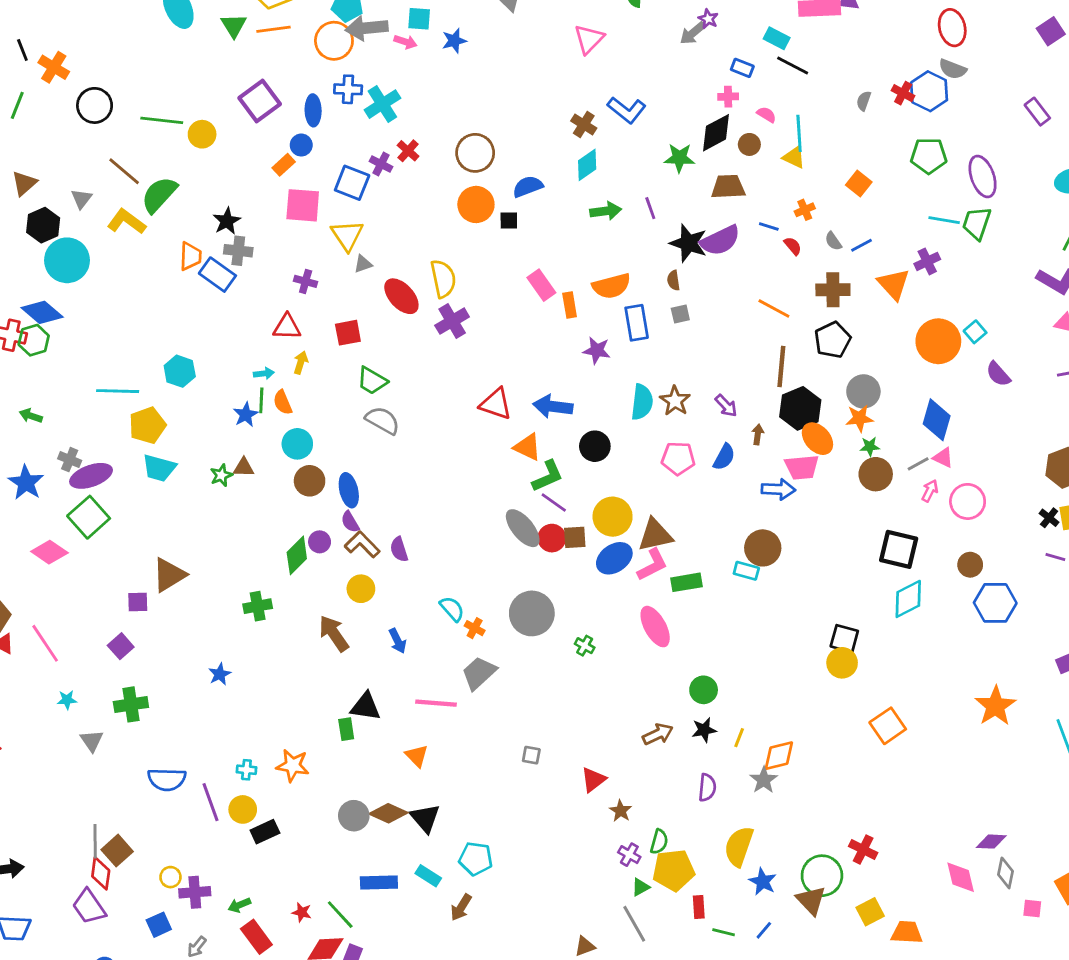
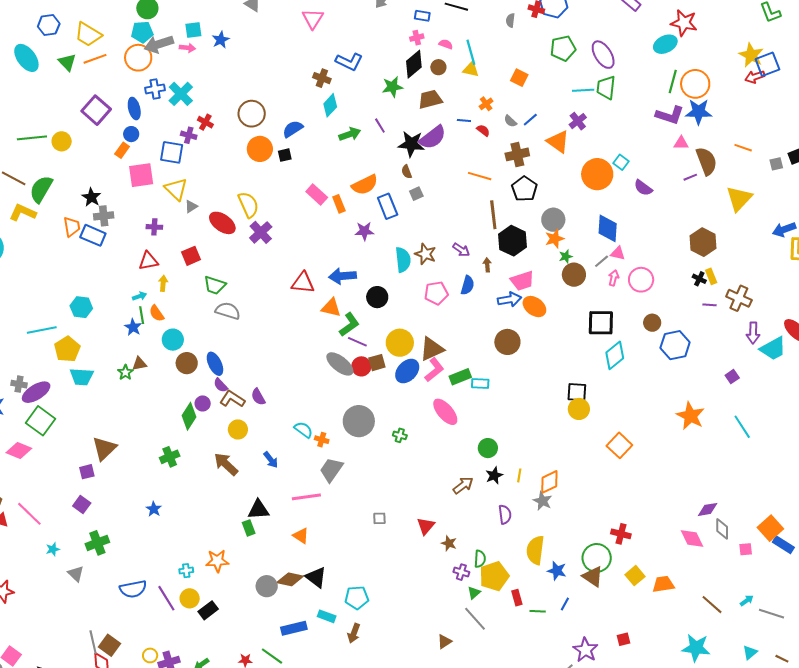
orange ellipse: (817, 439) -> (534, 307), moved
cyan rectangle: (746, 571) -> (480, 383), moved

